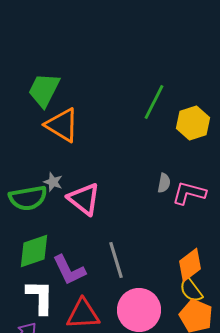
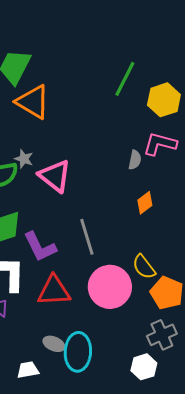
pink L-shape: (189, 193) -> (160, 144), moved
orange diamond: (190, 265) -> (145, 203), moved, size x0.7
yellow semicircle: (191, 290) -> (144, 267), moved

